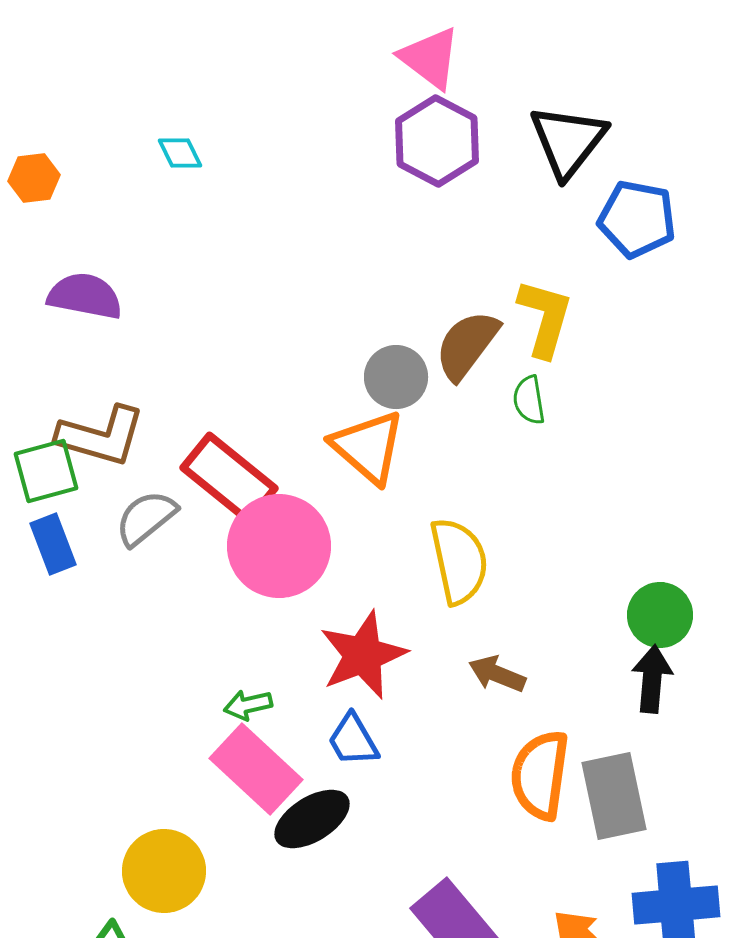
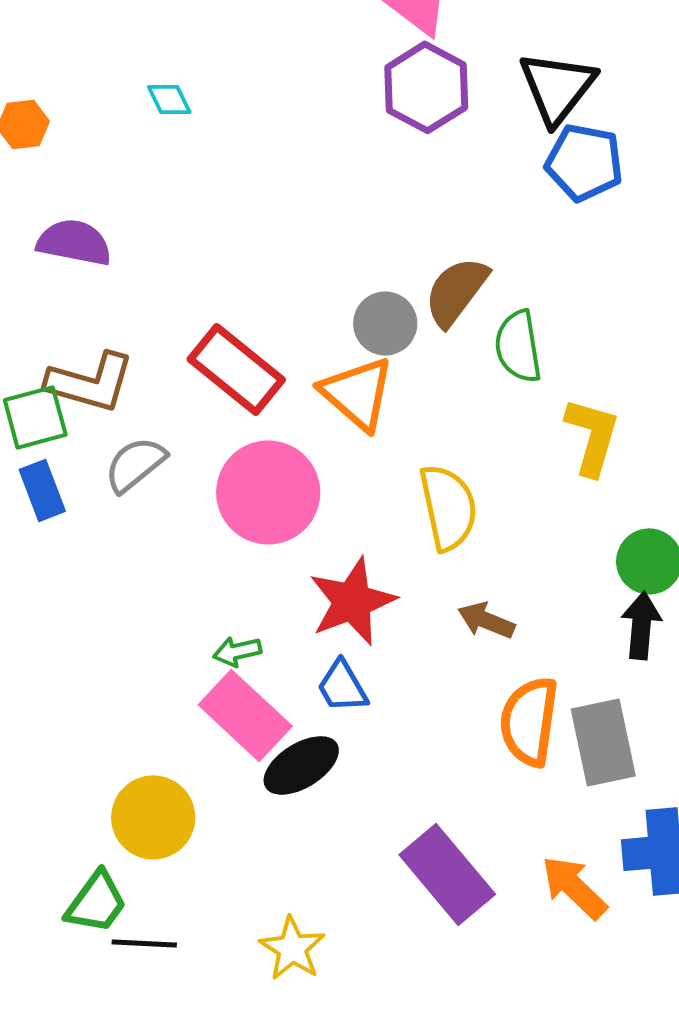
blue pentagon: (637, 219) -> (584, 162), moved
yellow L-shape: (545, 318) -> (592, 436), moved
green semicircle: (529, 400) -> (518, 346), size x1.5
red rectangle: (229, 478) -> (236, 369), moved

